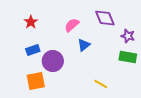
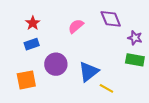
blue triangle: (84, 45) -> (89, 72), moved, size x1.5
blue rectangle: (33, 50) -> (32, 44), moved
orange square: (36, 81) -> (26, 80), moved

